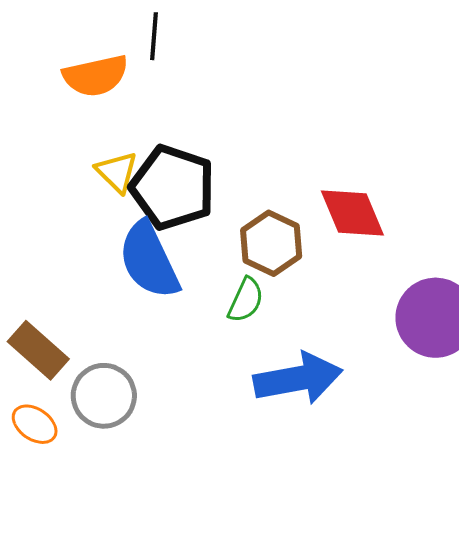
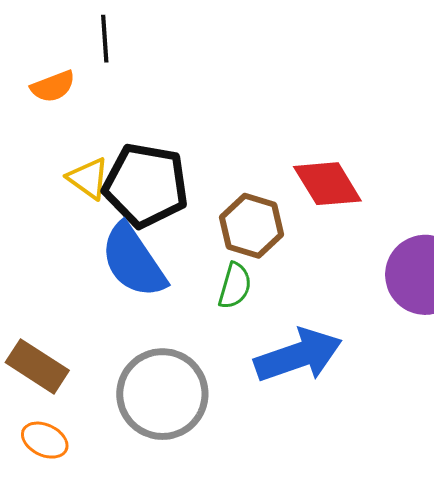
orange semicircle: (96, 76) -> (53, 86), size x0.7
gray circle: (104, 396) -> (162, 394), moved, size x1.4

